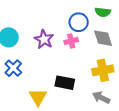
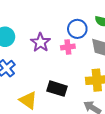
yellow triangle: (38, 97) -> (28, 100), turned -30

